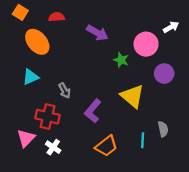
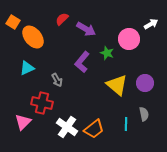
orange square: (20, 12) -> (13, 22), moved
red semicircle: (57, 17) -> (62, 19), moved, turned -40
purple circle: (164, 74) -> (145, 83), moved
purple L-shape: (93, 111) -> (82, 62), moved
white cross: (53, 147) -> (67, 127), moved, size x1.5

